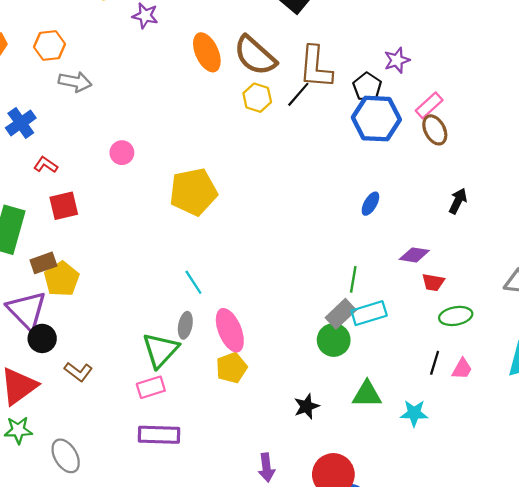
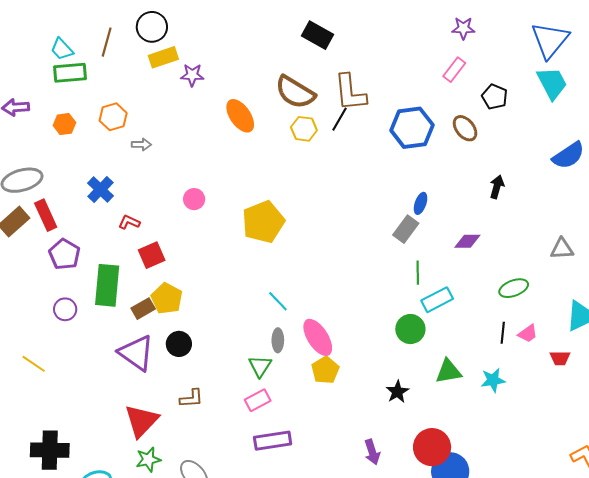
orange ellipse: (207, 52) -> (240, 116), moved
purple star: (397, 60) -> (463, 28), moved, turned 30
gray arrow: (75, 82) -> (141, 144), size x0.7
black pentagon: (367, 87) -> (495, 97), moved
pink rectangle: (429, 105) -> (454, 70), moved
yellow pentagon: (62, 279) -> (167, 298), moved
red trapezoid: (433, 282) -> (560, 358), moved
gray rectangle: (341, 314) -> (406, 229), moved
black circle: (42, 338) -> (179, 344), moved
green triangle: (160, 350) -> (260, 366), size x0.7
pink trapezoid: (462, 369) -> (528, 334), turned 35
brown L-shape: (78, 372) -> (191, 398), turned -30

